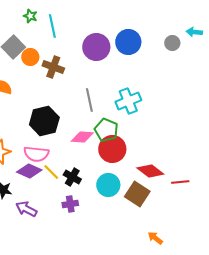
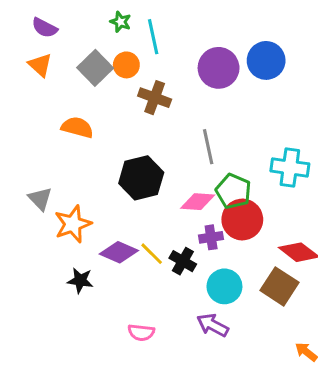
orange circle: (30, 57) -> (126, 65), moved
cyan cross: (128, 101) -> (290, 167), moved, turned 30
pink semicircle: (36, 154) -> (141, 332), moved, size x0.7
cyan circle: (108, 185) -> (224, 286), moved
purple cross: (70, 204) -> (211, 237), moved
purple arrow: (26, 209) -> (213, 325), moved

